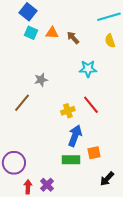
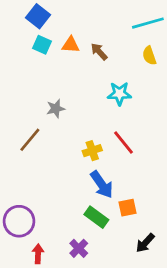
blue arrow: (75, 136) -> (102, 185), turned 125
green rectangle: (71, 160) -> (96, 217), turned 36
purple cross: (47, 185) -> (79, 248), moved

